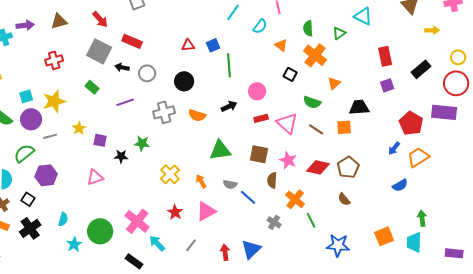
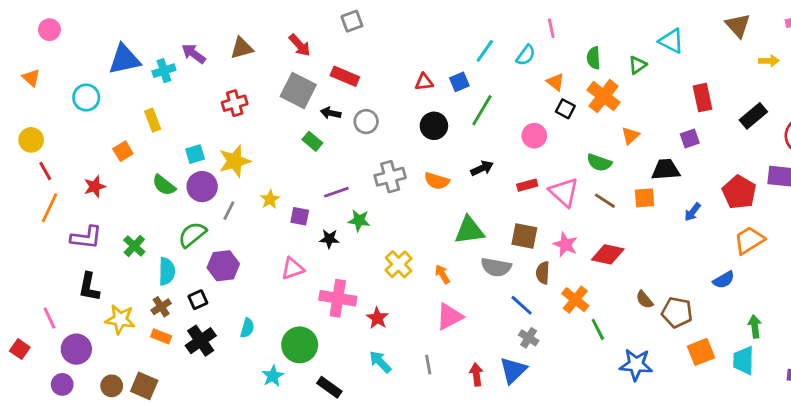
cyan line: (233, 12) -> (485, 51), moved
purple arrow: (25, 25) -> (194, 54), turned -138
green line: (229, 65) -> (482, 110), turned 35
black square: (290, 74) -> (565, 109), moved
black circle: (184, 81) -> (434, 126), moved
purple square: (387, 85) -> (690, 139), moved
green rectangle: (92, 87) -> (312, 141), moved
pink circle: (257, 91) -> (534, 136), moved
purple line: (125, 102) -> (336, 192), moved
gray line: (50, 136) -> (229, 211), turned -48
blue arrow: (394, 148) -> (693, 212), moved
brown pentagon: (348, 167) -> (677, 312), moved, turned -30
gray semicircle: (230, 184) -> (496, 267), moved, size x1.5
blue line: (248, 197) -> (522, 305), moved
black square: (28, 199) -> (198, 300), turned 32
red star: (175, 212) -> (377, 318), moved
pink cross: (137, 221) -> (338, 298), moved, turned -30
gray cross: (274, 222) -> (529, 338), moved
cyan star: (74, 244) -> (273, 376), moved
gray line: (191, 245) -> (428, 365), turned -48
black rectangle: (134, 261) -> (329, 387), moved

